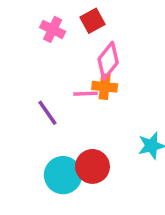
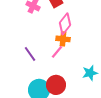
pink line: (86, 94) -> (57, 52), moved, turned -48

